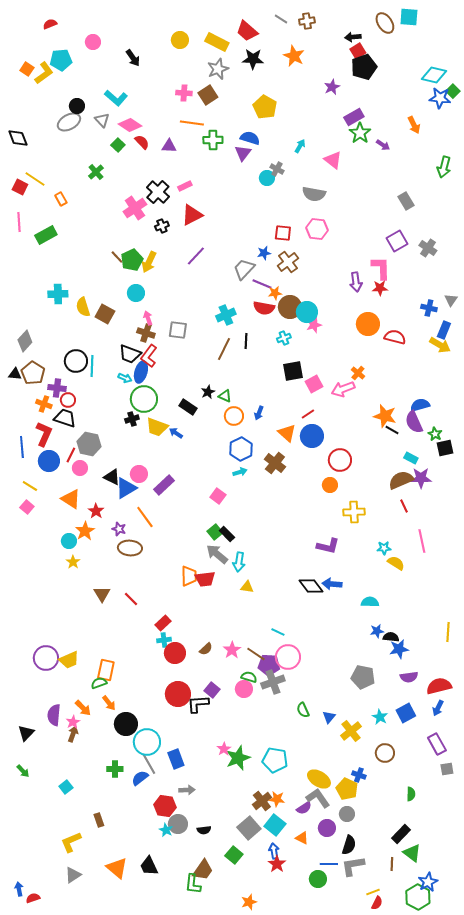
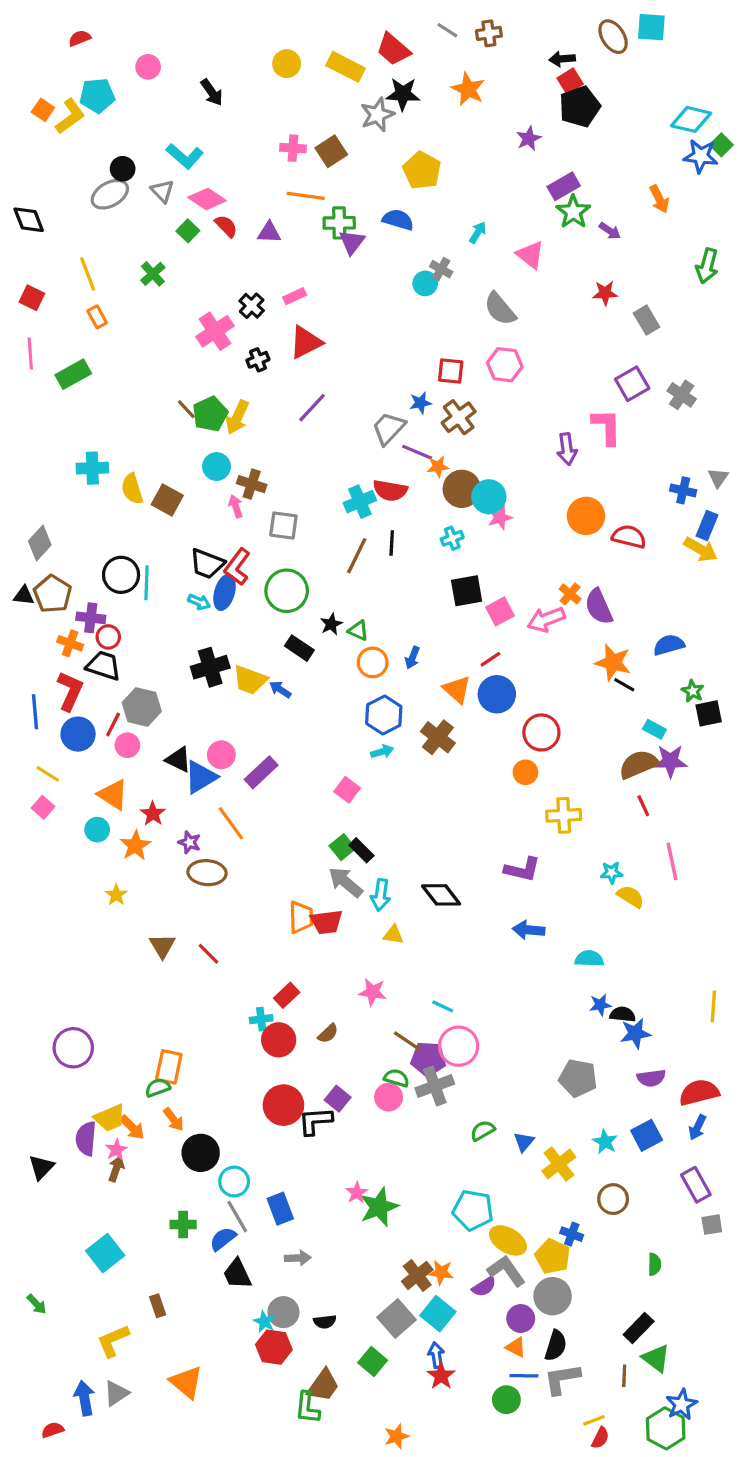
gray star: (218, 69) -> (377, 115), moved
purple triangle: (243, 153) -> (352, 242), moved
yellow line: (35, 179) -> (88, 274), moved, turned 35
black cross: (158, 192) -> (252, 306), size x0.7
gray semicircle: (314, 194) -> (500, 309), turned 40
red star: (380, 288) -> (605, 293), moved
red semicircle: (264, 308) -> (390, 490), moved
brown cross: (146, 333) -> (252, 484), moved
green circle: (144, 399) -> (287, 591), moved
black cross: (132, 419) -> (210, 667), size x1.6
purple semicircle: (414, 422) -> (599, 607), moved
cyan circle: (69, 541) -> (97, 830), moved
black diamond: (311, 586) -> (441, 895), moved
red rectangle: (163, 623) -> (287, 995), moved
pink star: (232, 650) -> (373, 992), moved, turned -30
yellow trapezoid: (69, 660) -> (110, 1118), moved
green semicircle: (303, 710) -> (482, 1131), turned 84
cyan circle: (147, 742) -> (234, 1182), size x0.7
cyan pentagon: (275, 760) -> (473, 1210), moved
green arrow: (23, 771) -> (37, 1304), moved
cyan square: (66, 787) -> (105, 1253), size x1.6
red hexagon: (165, 806) -> (274, 1347), moved
gray circle: (347, 814) -> (553, 1296), size x1.5
orange triangle: (302, 838) -> (516, 1347), moved
black trapezoid: (149, 866) -> (237, 1274), moved
blue arrow: (19, 889) -> (84, 1398), moved, size x1.5

